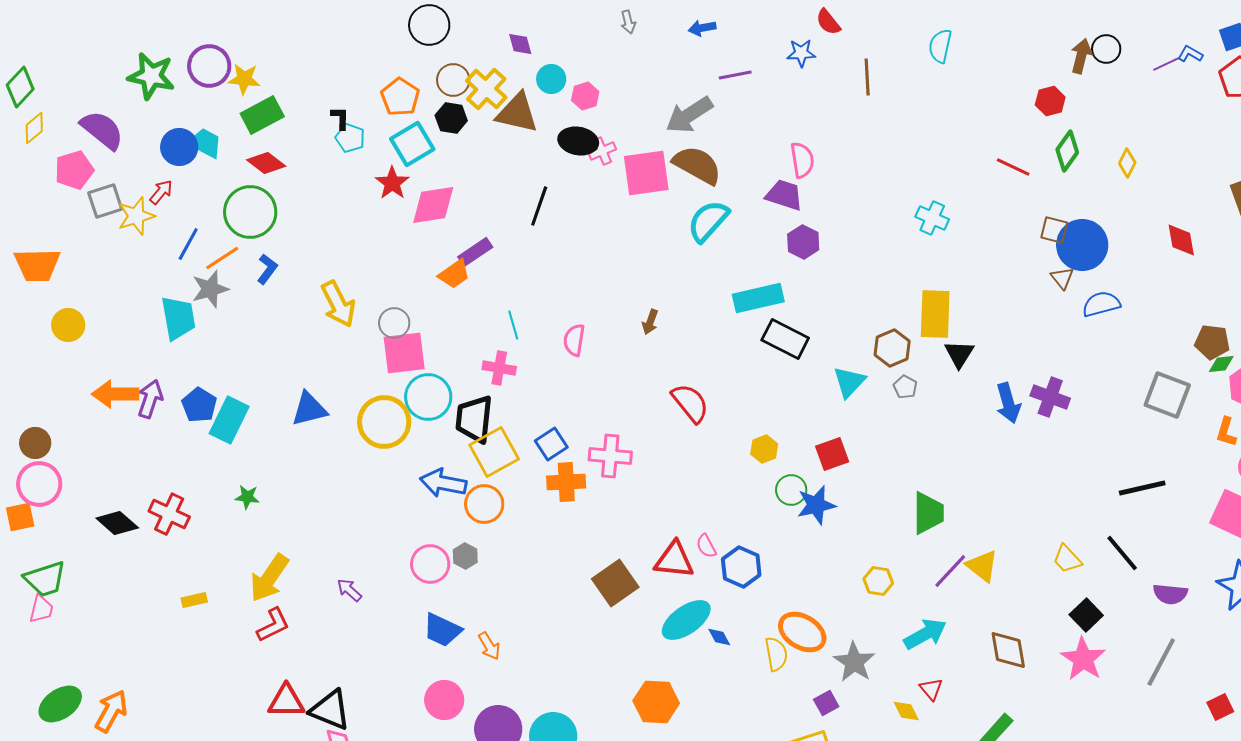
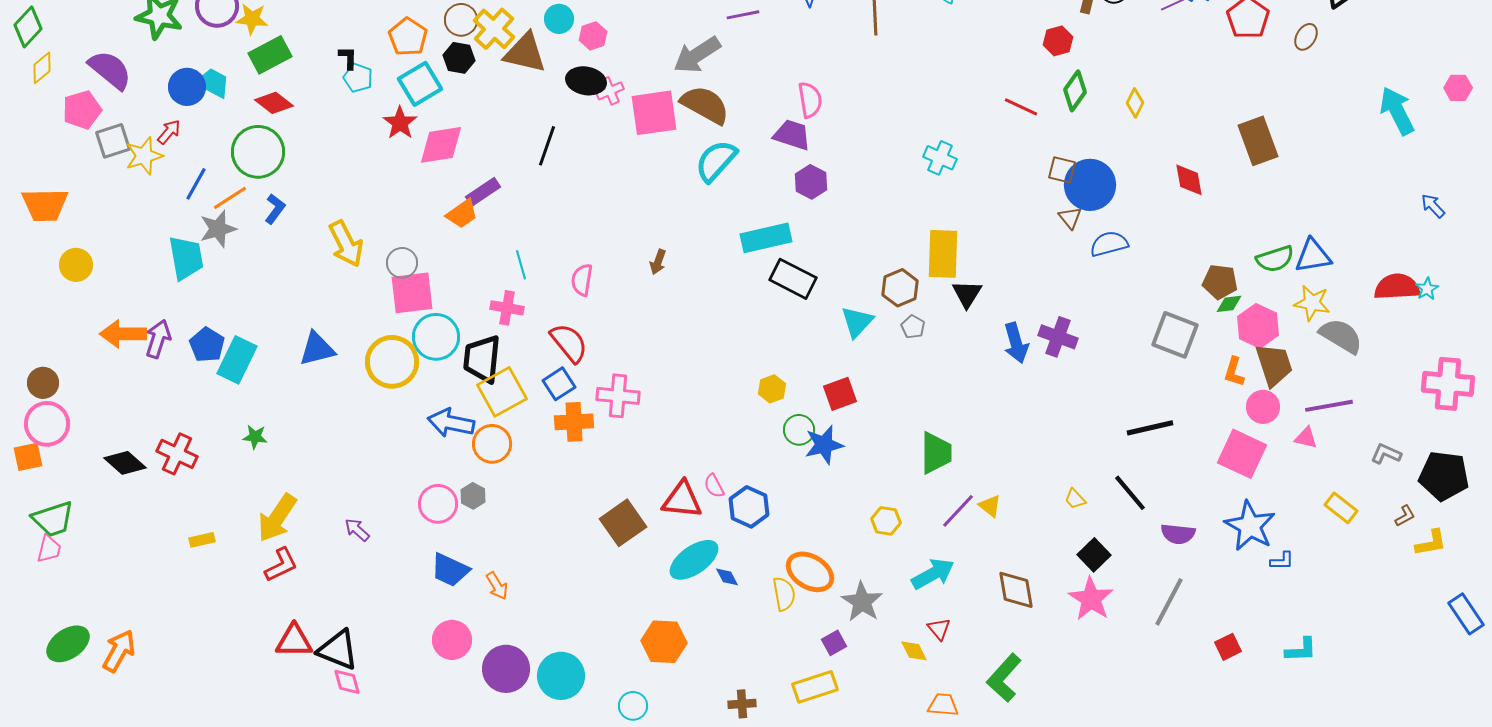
red semicircle: (690, 403) -> (569, 343), moved
yellow trapezoid: (1067, 559) -> (1075, 499), size x0.7
yellow triangle: (982, 566) -> (990, 506), size x0.7

